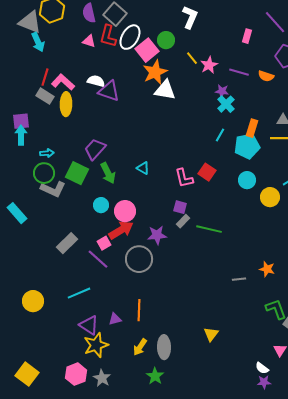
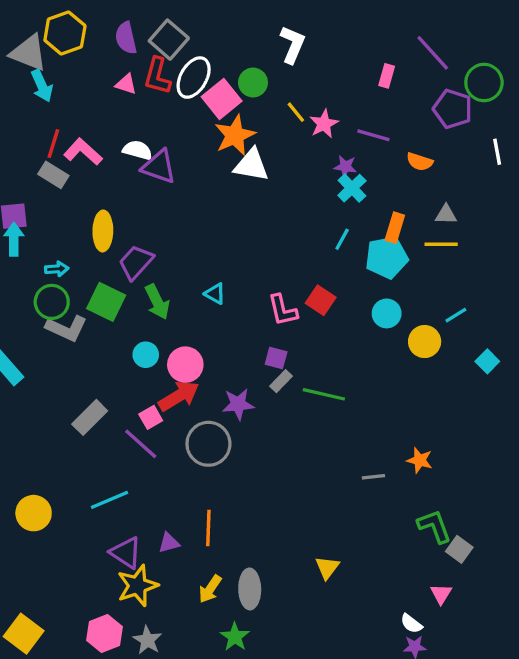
orange semicircle: (266, 76) -> (420, 162), moved
yellow ellipse: (66, 104) -> (103, 231), moved

